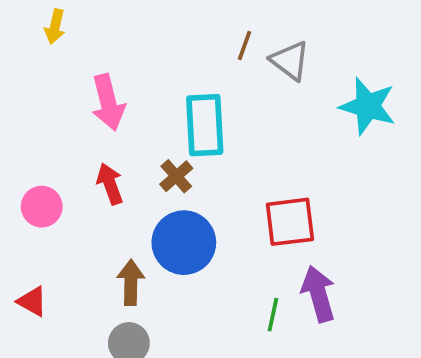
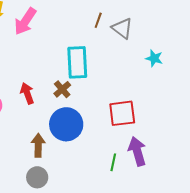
pink arrow: (108, 102) -> (25, 21), moved, turned 48
cyan star: (368, 106) -> (154, 58), moved, size x0.6

